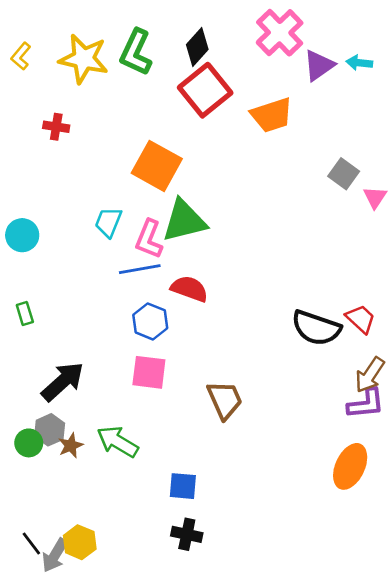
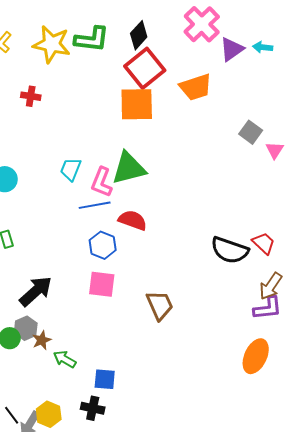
green L-shape: (136, 52) -> (92, 39), turned -108
orange square: (157, 166) -> (137, 104), moved, turned -30
green arrow: (118, 442) -> (65, 359), moved, size x0.7
blue square: (183, 486) -> (105, 379), moved
black cross: (187, 534) -> (93, 408), moved

